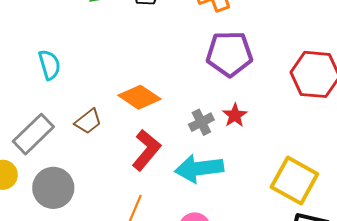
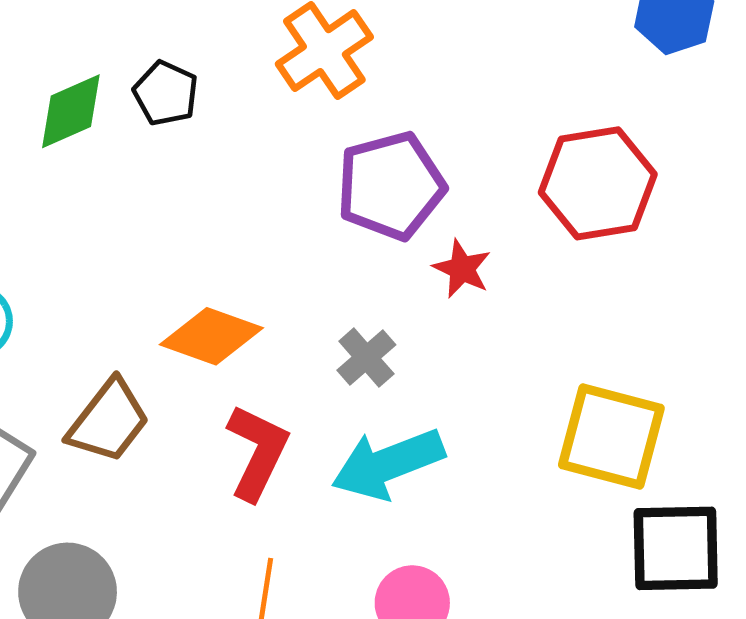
red star: (235, 115) -> (462, 269), moved
brown trapezoid: (88, 121) -> (108, 421), size x1.4

